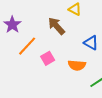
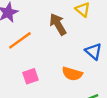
pink square: (48, 58) -> (30, 76), moved

